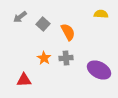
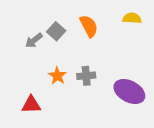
gray arrow: (20, 17) -> (34, 40), moved
orange semicircle: (68, 32) -> (89, 26), moved

